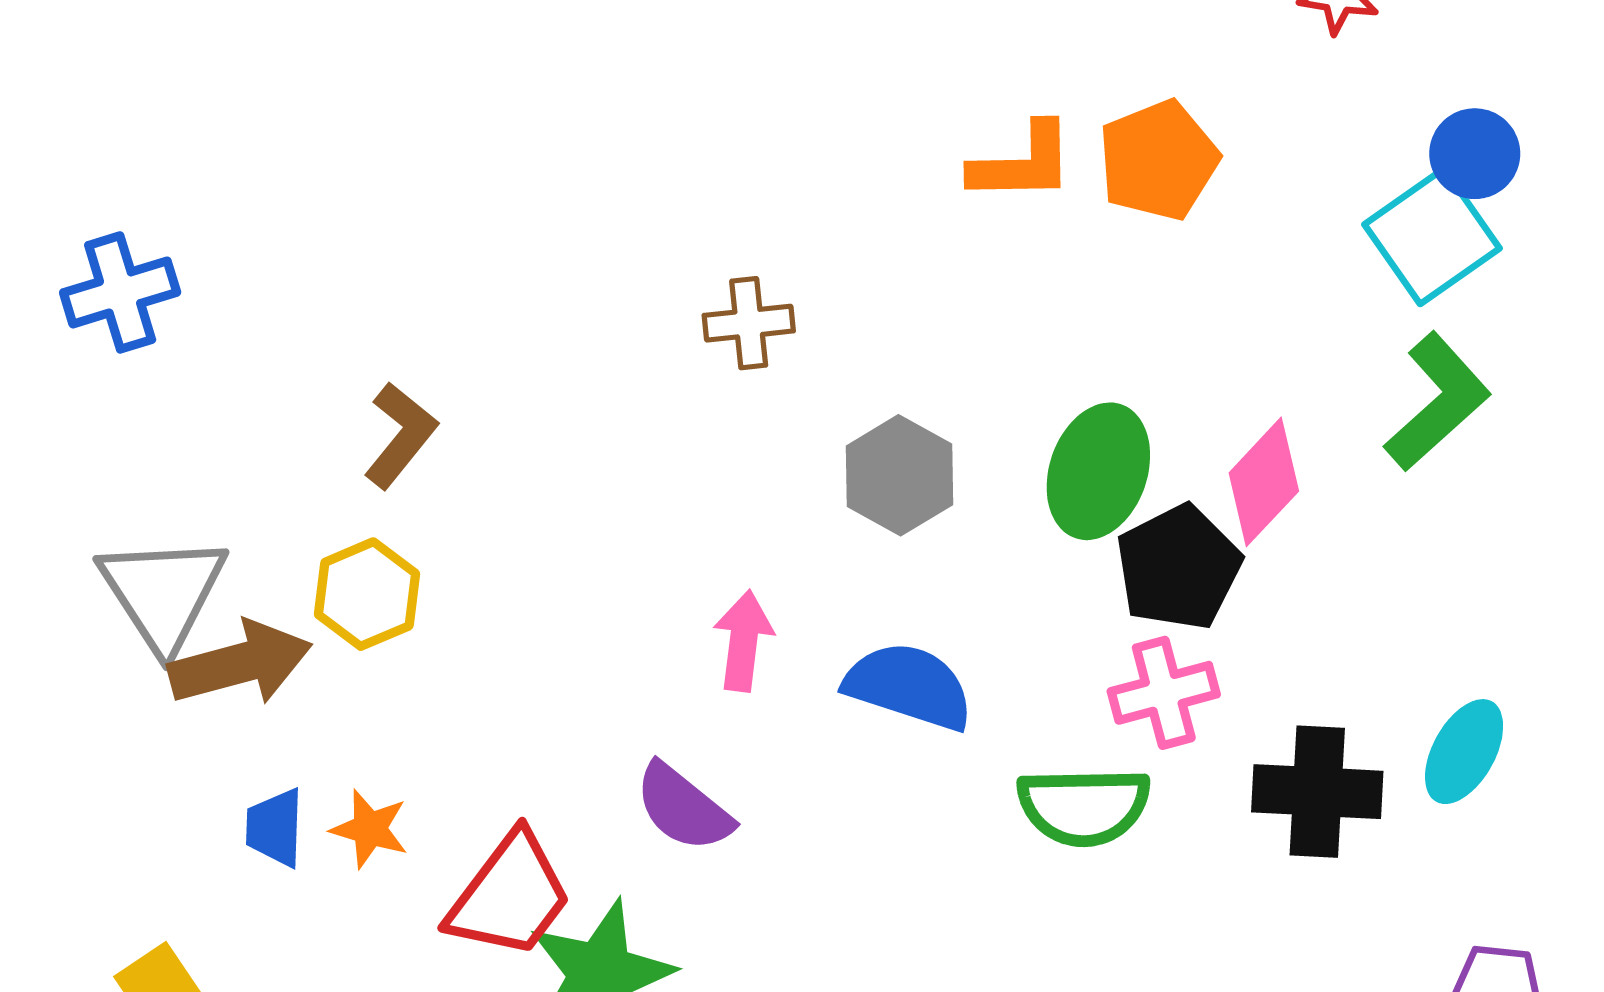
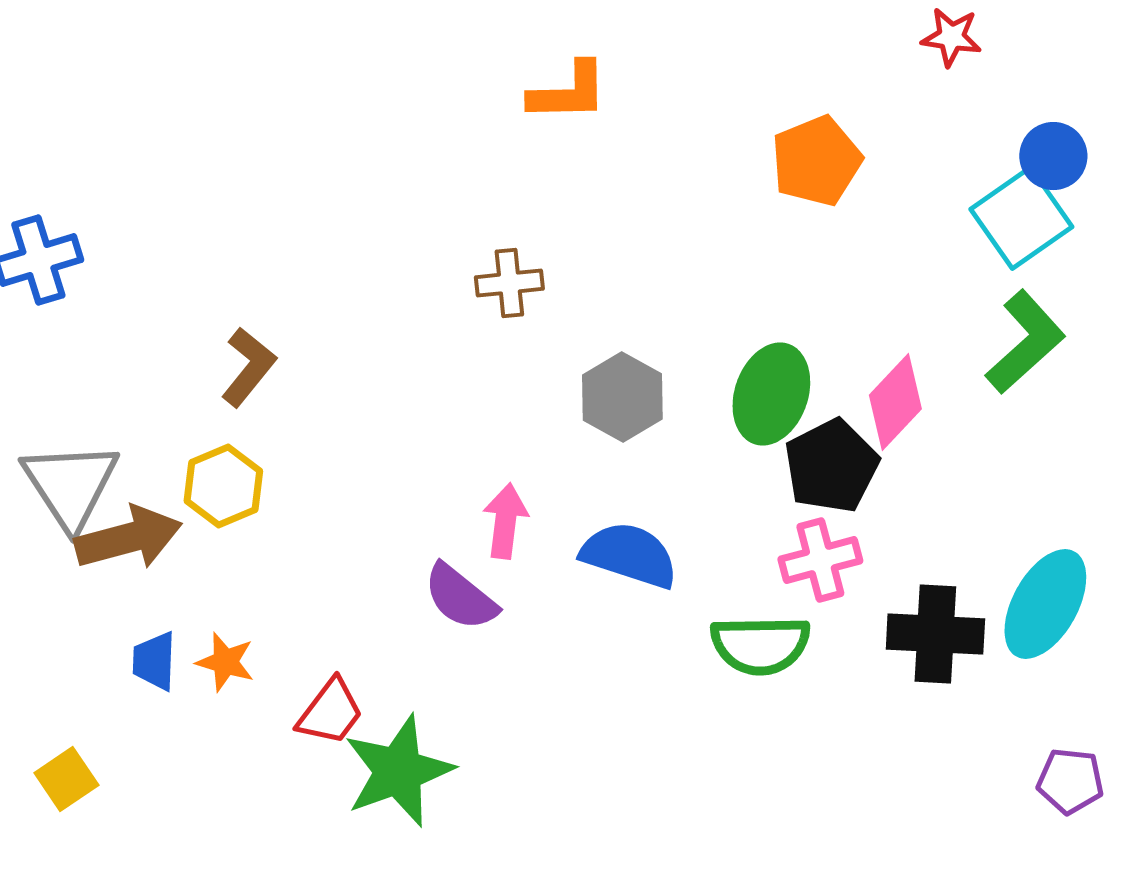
orange L-shape: (1022, 163) -> (568, 92), moved
cyan ellipse: (1464, 752) -> (1045, 604), size x1.4
purple semicircle: (683, 808) -> (460, 597), moved
red trapezoid: (510, 896) -> (330, 712), size x0.7

